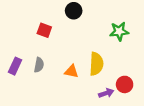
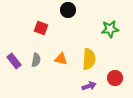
purple rectangle: (15, 66) -> (14, 61), turned -63
orange triangle: (71, 71) -> (61, 59), moved
purple arrow: (106, 93) -> (89, 86), moved

